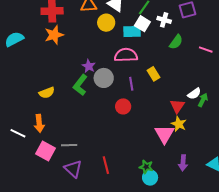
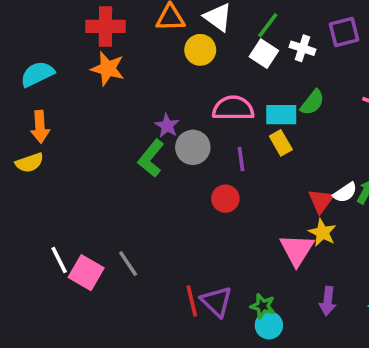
cyan rectangle: (132, 32) -> (281, 115), moved
orange star: (54, 35) -> (108, 69), turned 30
green semicircle: (176, 42) -> (312, 102), moved
yellow semicircle: (47, 93) -> (29, 163), moved
white semicircle: (194, 94) -> (345, 193), moved
orange arrow: (39, 123) -> (40, 127), moved
white line: (18, 133) -> (59, 260), moved, turned 35
gray line: (69, 145) -> (128, 264), turned 56
purple triangle: (73, 169) -> (216, 301), moved

